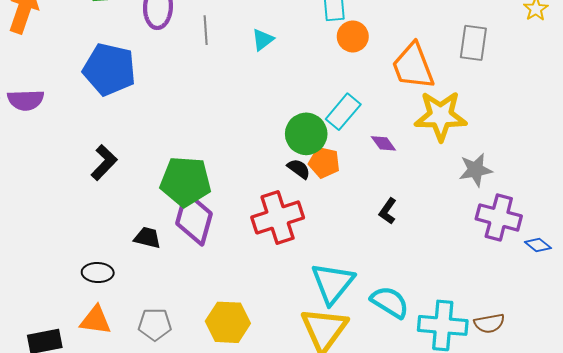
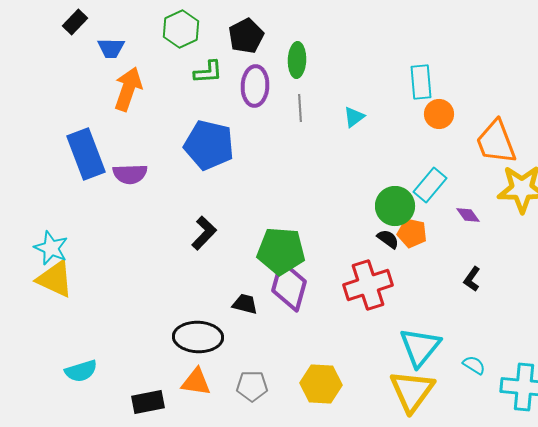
black ellipse: (98, 273) -> (198, 337), size x1.6
cyan semicircle: (390, 302) -> (474, 365), size x0.6

